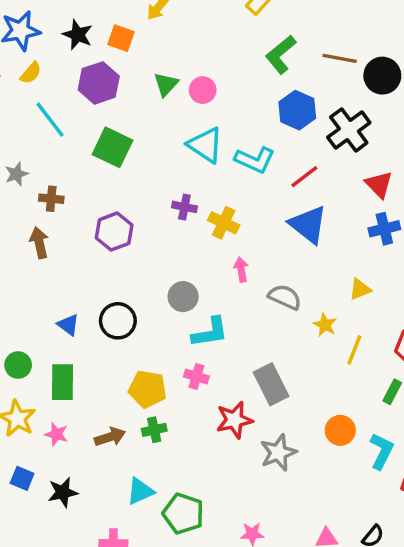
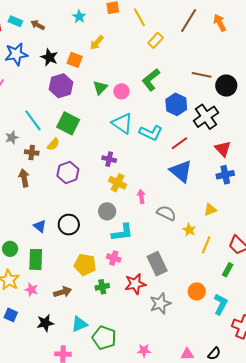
green L-shape: (281, 55) -> (151, 80), moved
yellow semicircle: (31, 73) -> (53, 144), moved
cyan line: (50, 120) -> (33, 120), moved
yellow cross: (224, 223) -> (118, 183), moved
green cross: (154, 430) -> (102, 287), moved
black star: (63, 492) -> (45, 323), moved

